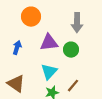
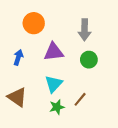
green circle: (71, 50) -> (89, 60), moved

